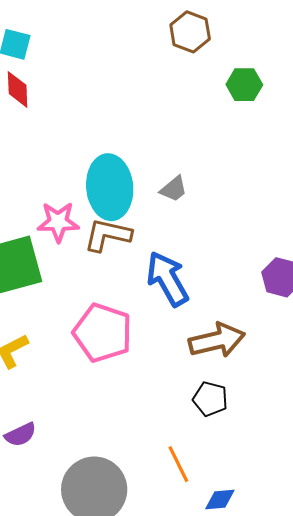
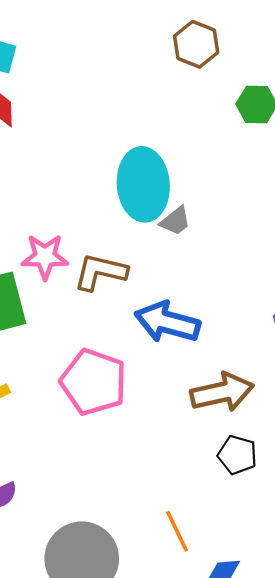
cyan ellipse: (110, 187) -> (143, 184), moved
blue arrow: (168, 279) -> (167, 322), turned -46
black pentagon: (210, 399) -> (237, 455), moved

